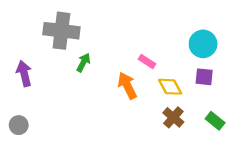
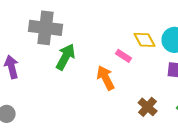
green arrow: (83, 63) -> (66, 57), size x1.5
yellow diamond: (170, 87) -> (145, 40), moved

